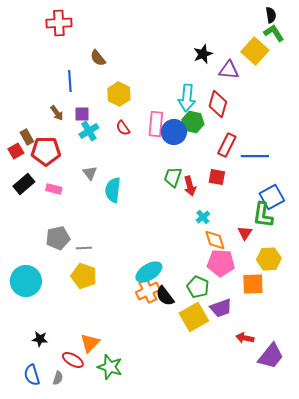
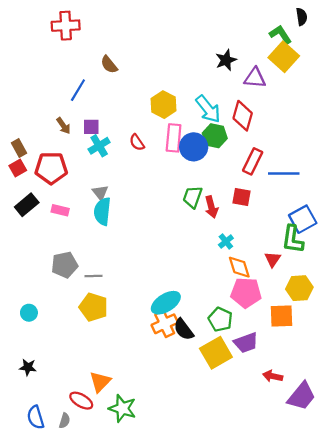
green L-shape: (274, 33) -> (280, 34), moved
blue line: (70, 81) -> (78, 90), turned 35
yellow hexagon: (119, 94) -> (164, 105), moved
cyan arrow: (187, 98) -> (208, 109), turned -44
brown rectangle: (27, 137) -> (19, 148), moved
cyan semicircle: (113, 190) -> (102, 211), moved
cyan circle: (26, 281) -> (29, 313), size x0.5
black star: (40, 339) -> (28, 367), moved

